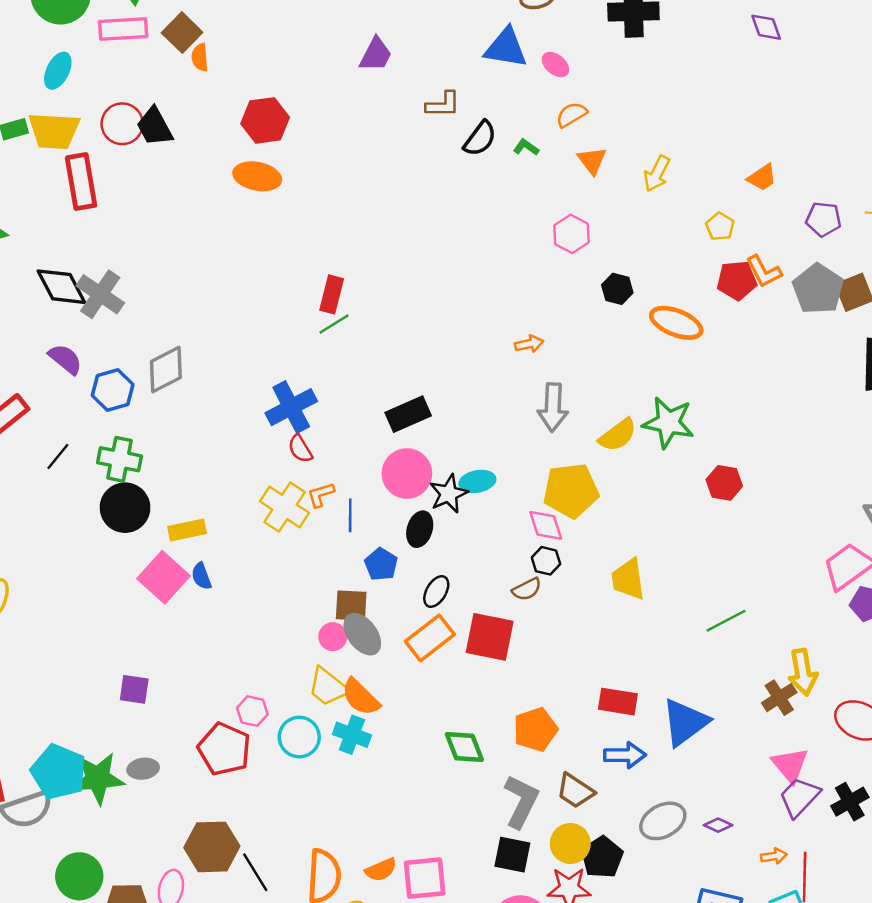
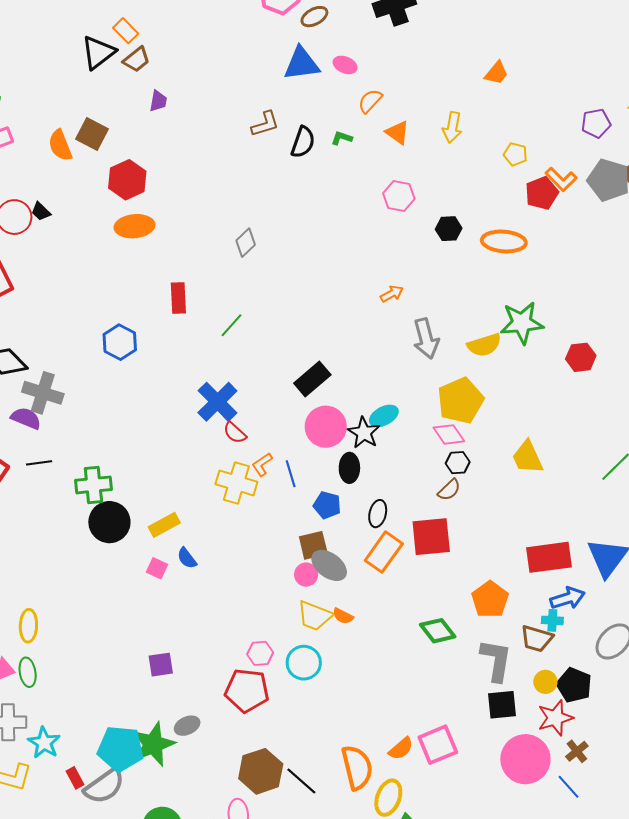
brown square: (182, 33) -> (92, 134), moved
purple trapezoid: (376, 55) -> (158, 101), moved, size x0.7
orange semicircle: (200, 57) -> (60, 145), size x1.4
black trapezoid: (155, 127) -> (41, 211), size x0.6
orange trapezoid: (762, 177) -> (496, 73), moved
gray cross: (100, 294) -> (43, 393), moved
red rectangle: (332, 294) -> (178, 298), moved
gray diamond: (166, 370) -> (246, 243), moved, size x0.7
blue hexagon: (113, 390) -> (120, 342), moved
yellow semicircle: (618, 435) -> (484, 345), turned 36
black line: (58, 457) -> (39, 463), moved, turned 60
pink square: (164, 577) -> (157, 568), size x0.5
orange semicircle: (361, 697) -> (343, 616), size x0.6
red rectangle: (618, 702) -> (549, 557), size x1.4
cyan cross: (352, 735) -> (552, 620), moved, size x0.7
yellow circle: (570, 844) -> (545, 682), size x0.7

